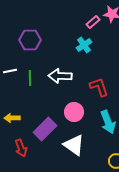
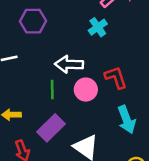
green line: (30, 78) -> (52, 90), moved
pink circle: (74, 112) -> (86, 90), moved

